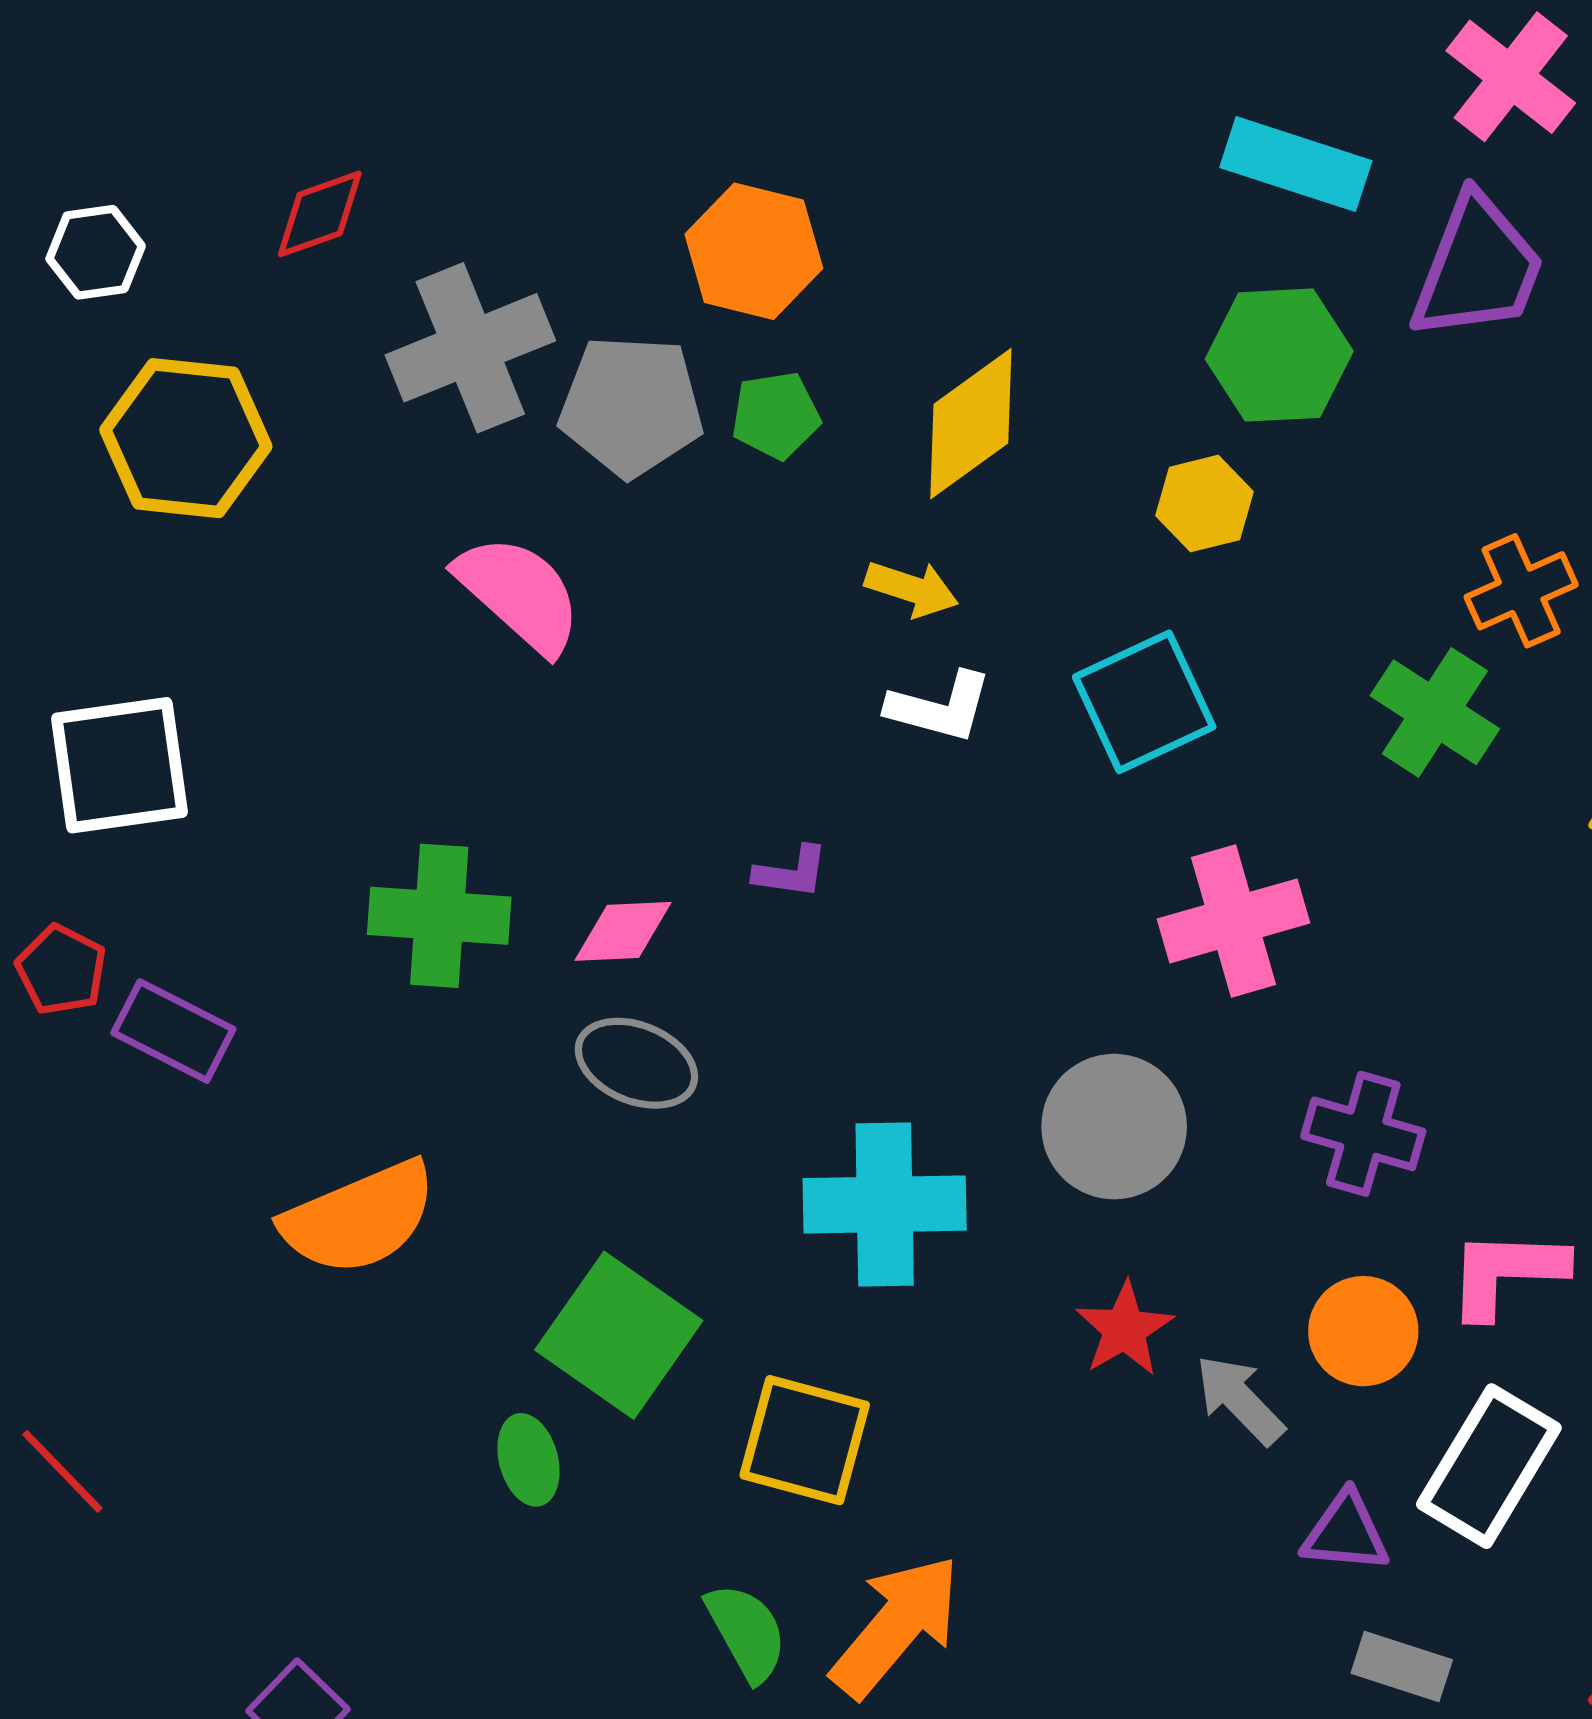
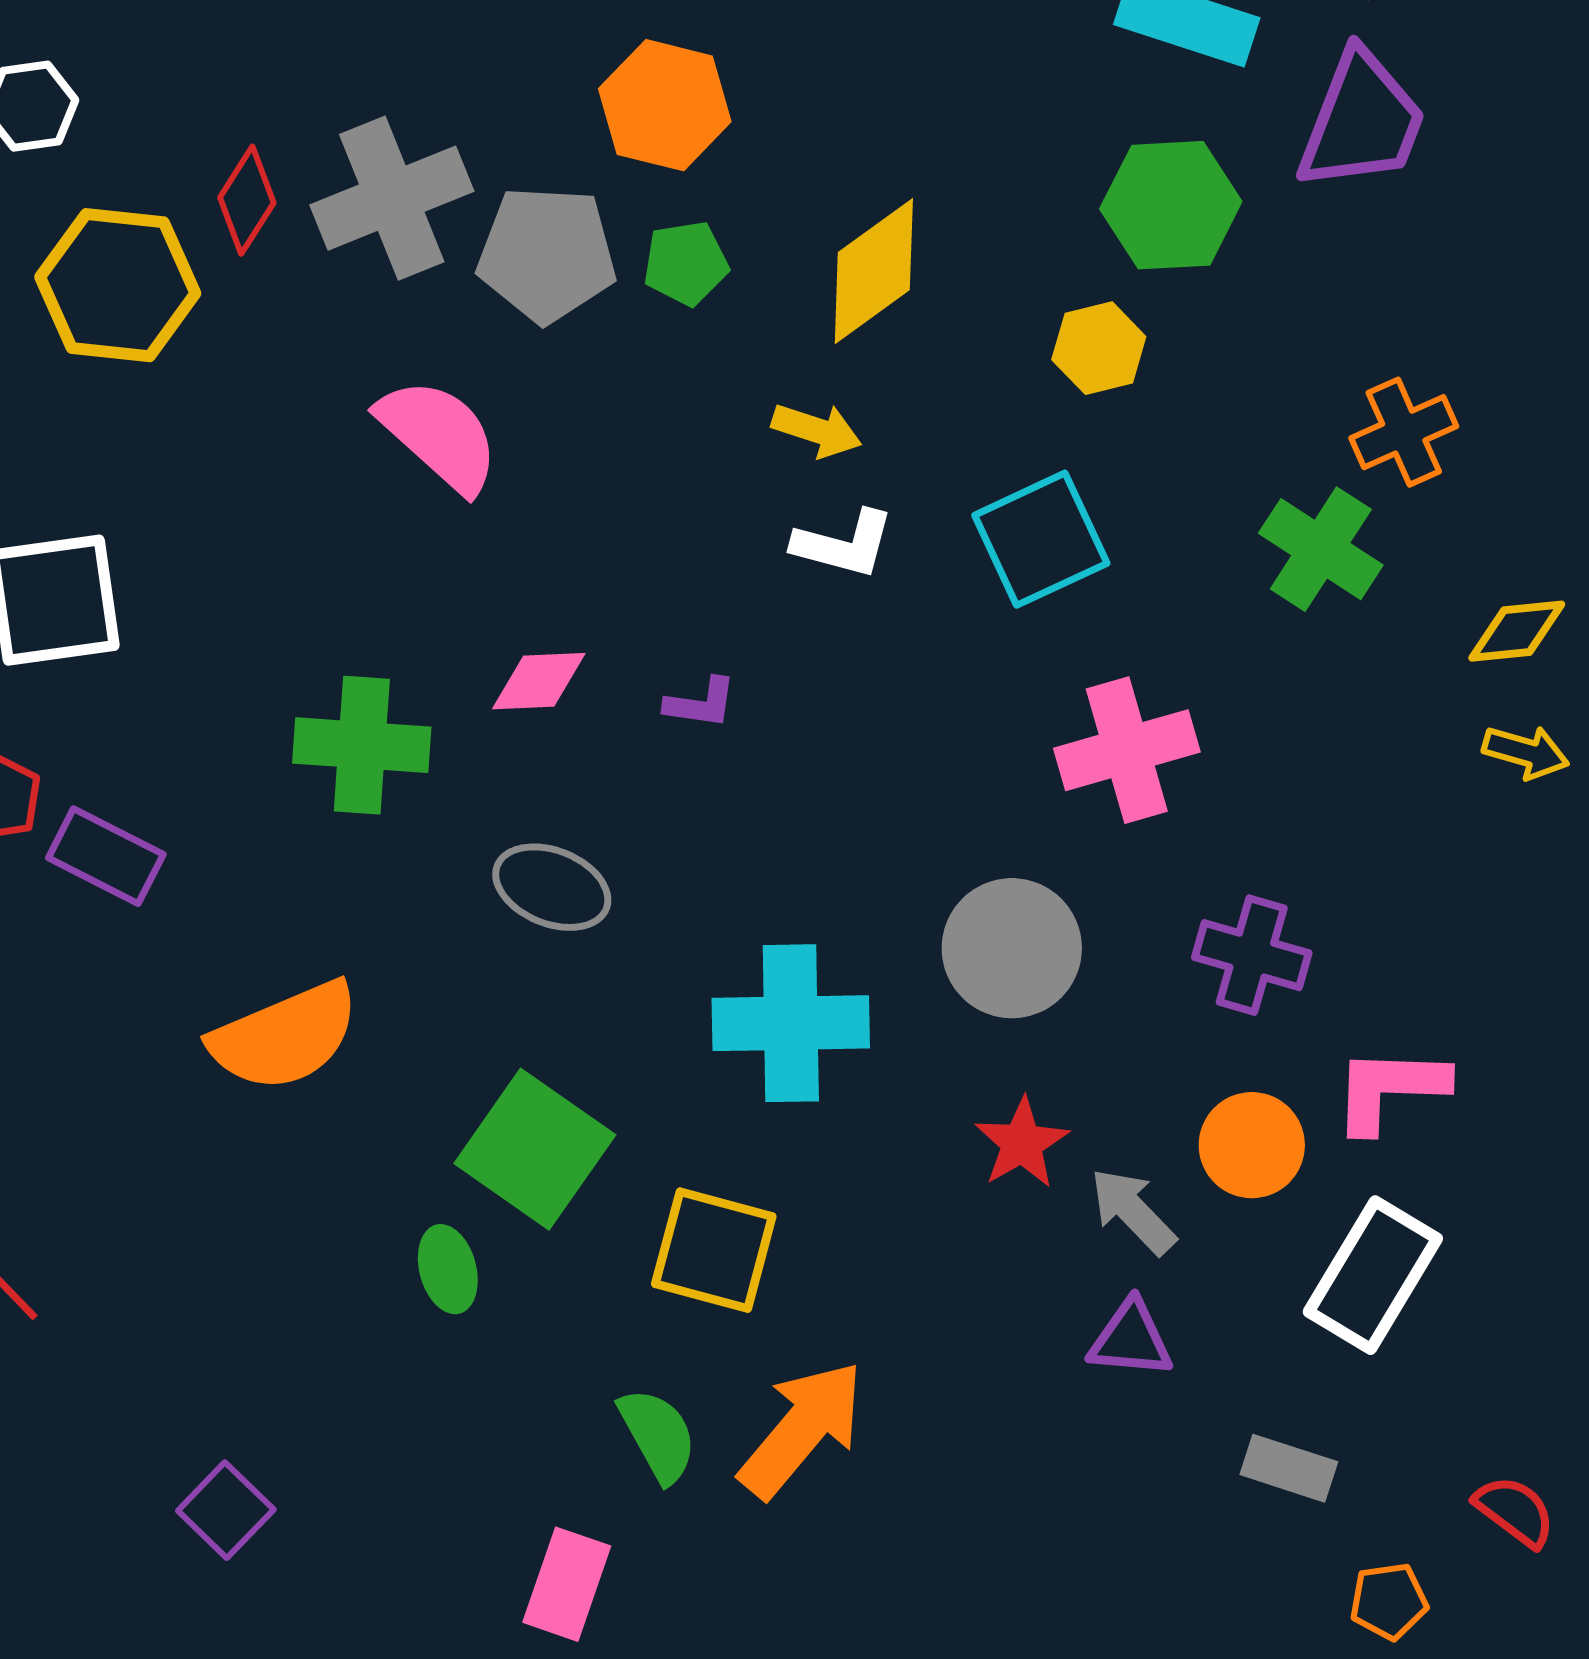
red diamond: (320, 214) -> (247, 200), moved, turned -38
pink diamond: (623, 931) -> (539, 681), moved
purple triangle: (1346, 1533) -> (1131, 1339), moved

